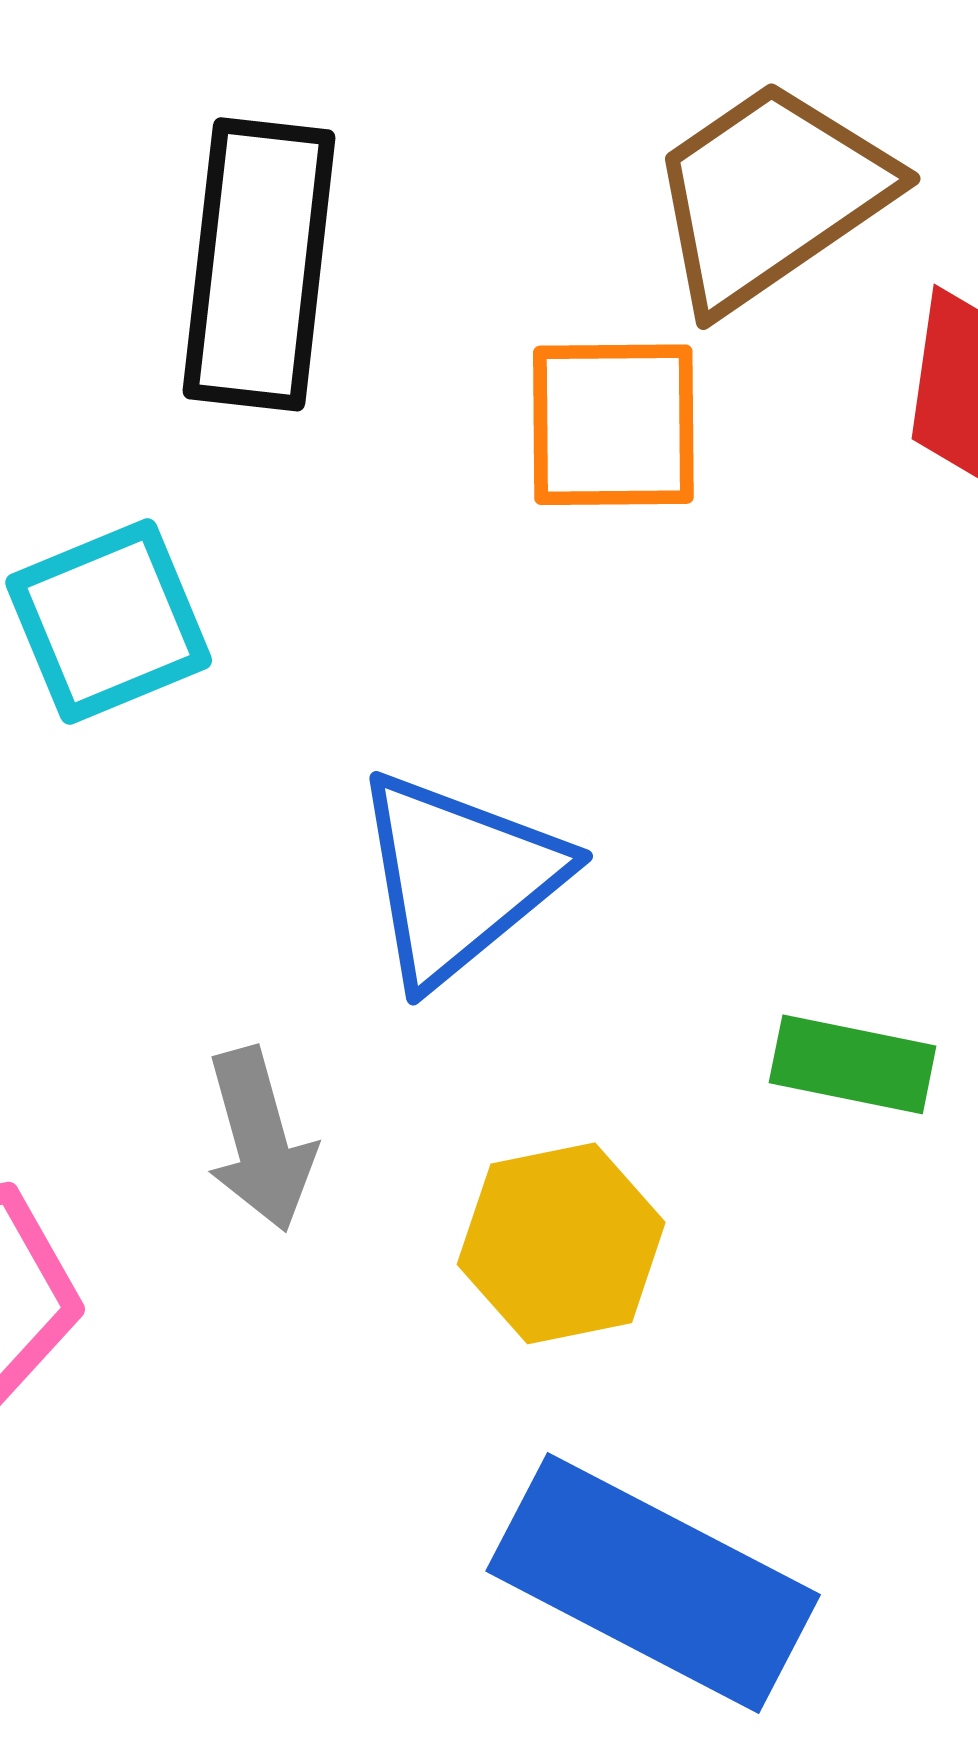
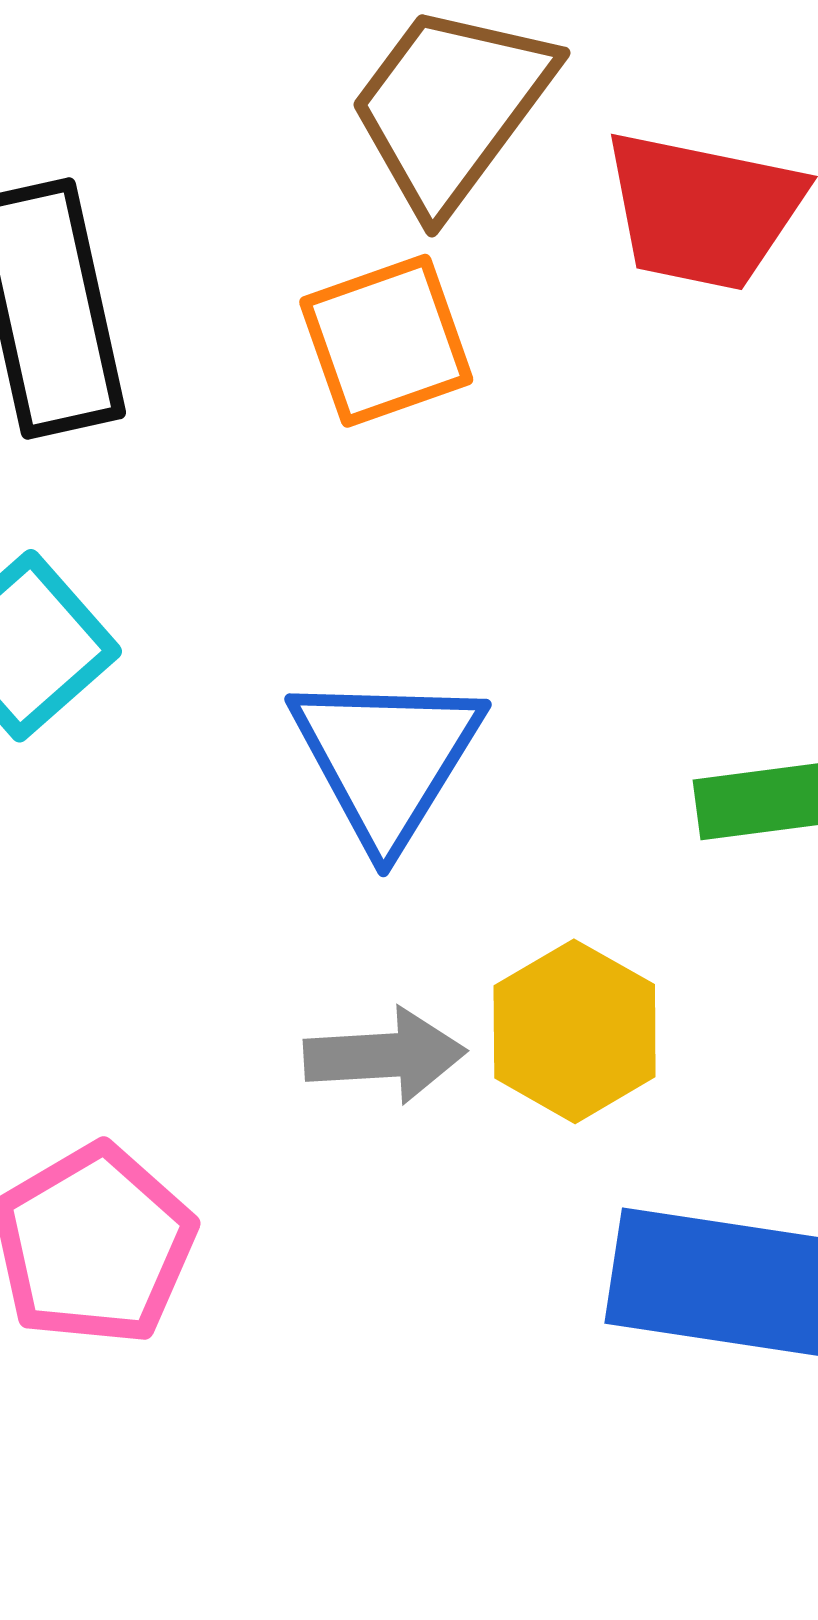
gray arrow: (260, 1140) -> (385, 1056), moved, turned -59

